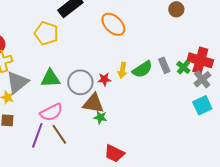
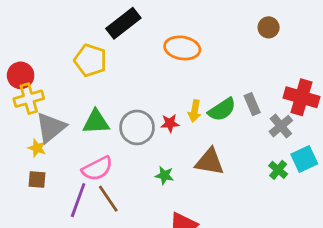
orange ellipse: (113, 24) -> (182, 48), turned -35
green cross: (183, 67) -> (278, 170), moved
gray cross: (202, 79) -> (281, 126), moved
brown triangle: (93, 103) -> (210, 162), moved

